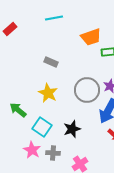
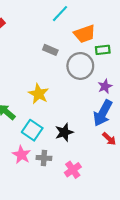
cyan line: (54, 18) -> (60, 14), moved, turned -36
gray rectangle: (51, 62) -> (50, 50), moved
gray circle: (87, 90) -> (80, 66), moved

